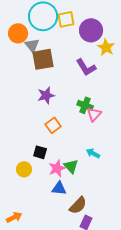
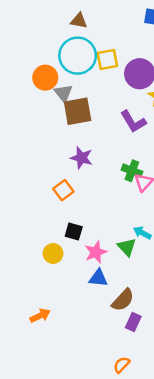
purple star: (46, 95) -> (81, 158), turned 30
orange square: (53, 125) -> (63, 190), moved
green triangle: (71, 166) -> (127, 247), moved

